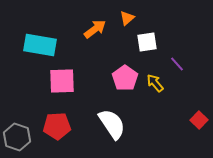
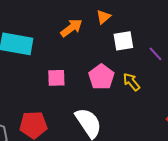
purple line: (177, 64) -> (155, 54), moved
pink square: (62, 81) -> (56, 78), moved, size x0.7

